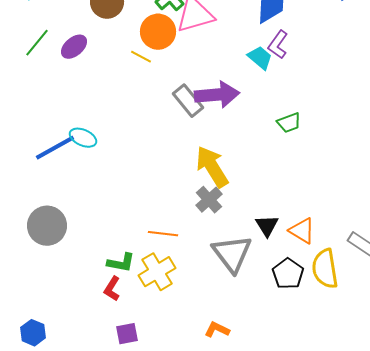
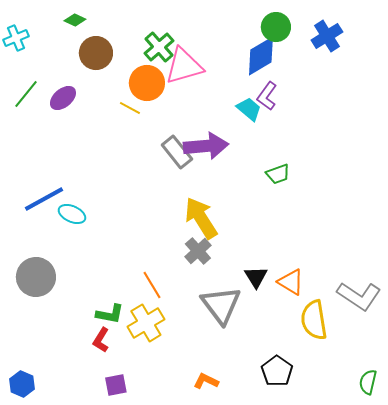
cyan ellipse: (83, 138) -> (72, 214), moved
orange line: (163, 234) -> (152, 285), turned 52
black pentagon: (288, 274) -> (277, 371), moved

